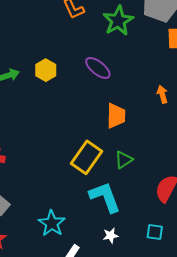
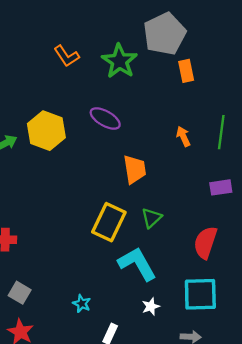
yellow hexagon: (46, 70) -> (46, 131), size x1.5
cyan star: (52, 223) -> (82, 304), size x0.6
cyan square: (155, 232) -> (200, 294), size x1.8

